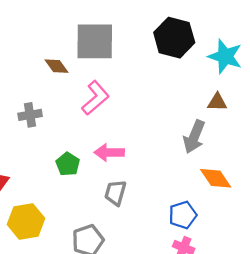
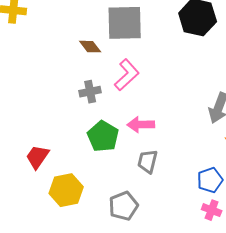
gray cross: (30, 115) -> (90, 92), moved
green pentagon: (68, 164) -> (103, 136), size x1.4

